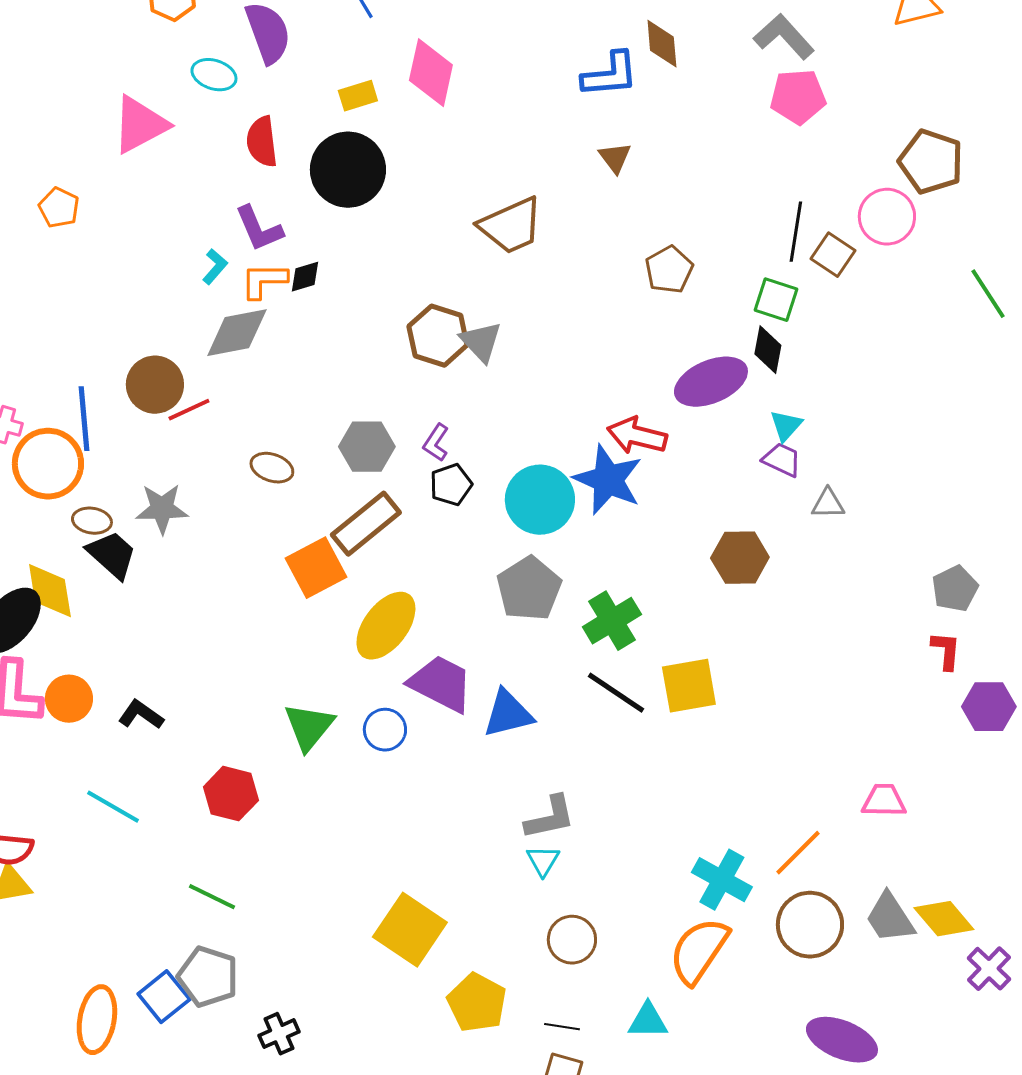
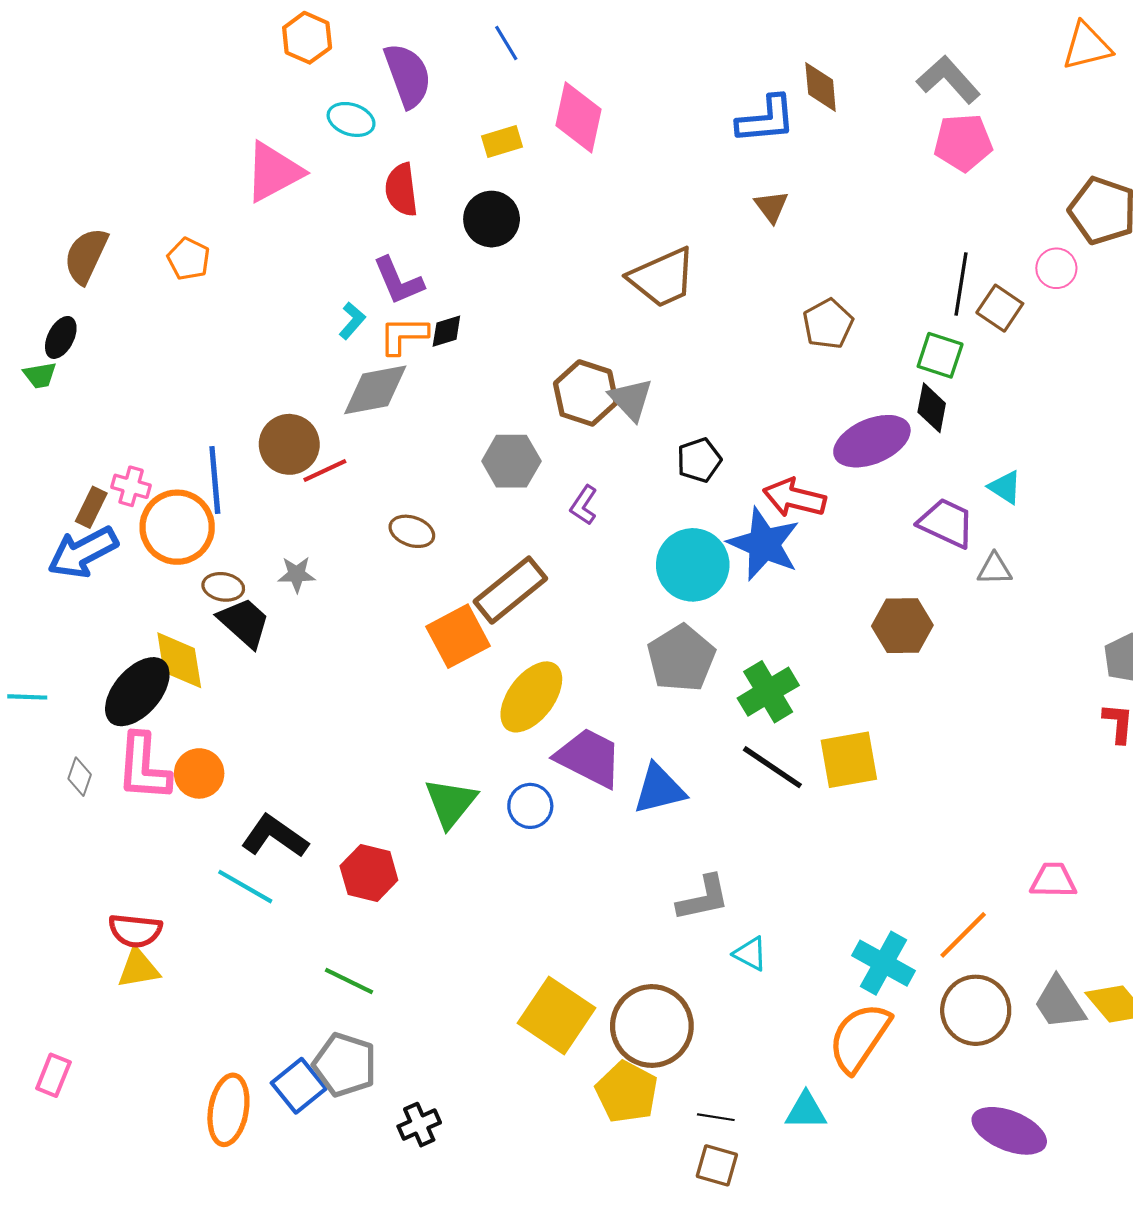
black circle: (348, 170) -> (492, 219), size x0.7
pink circle: (887, 217) -> (1056, 268), size x0.7
cyan triangle: (786, 426) -> (1005, 487), moved, turned -39
gray hexagon: (367, 447) -> (511, 461), moved
purple trapezoid: (782, 460) -> (946, 523), size x1.4
black pentagon: (451, 485) -> (699, 460), moved
gray star: (162, 509) -> (297, 574), size x0.7
black L-shape: (141, 715) -> (275, 836), moved, size x1.4
cyan triangle: (543, 861) -> (750, 954), moved, turned -33
brown circle: (572, 940) -> (652, 1026), moved, size x1.6

